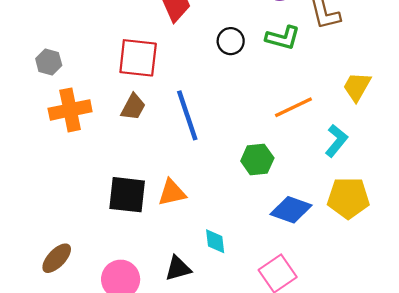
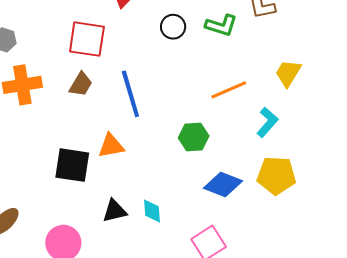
orange triangle: (172, 193) -> (111, 146), moved
black triangle: (178, 268) -> (115, 211), moved

